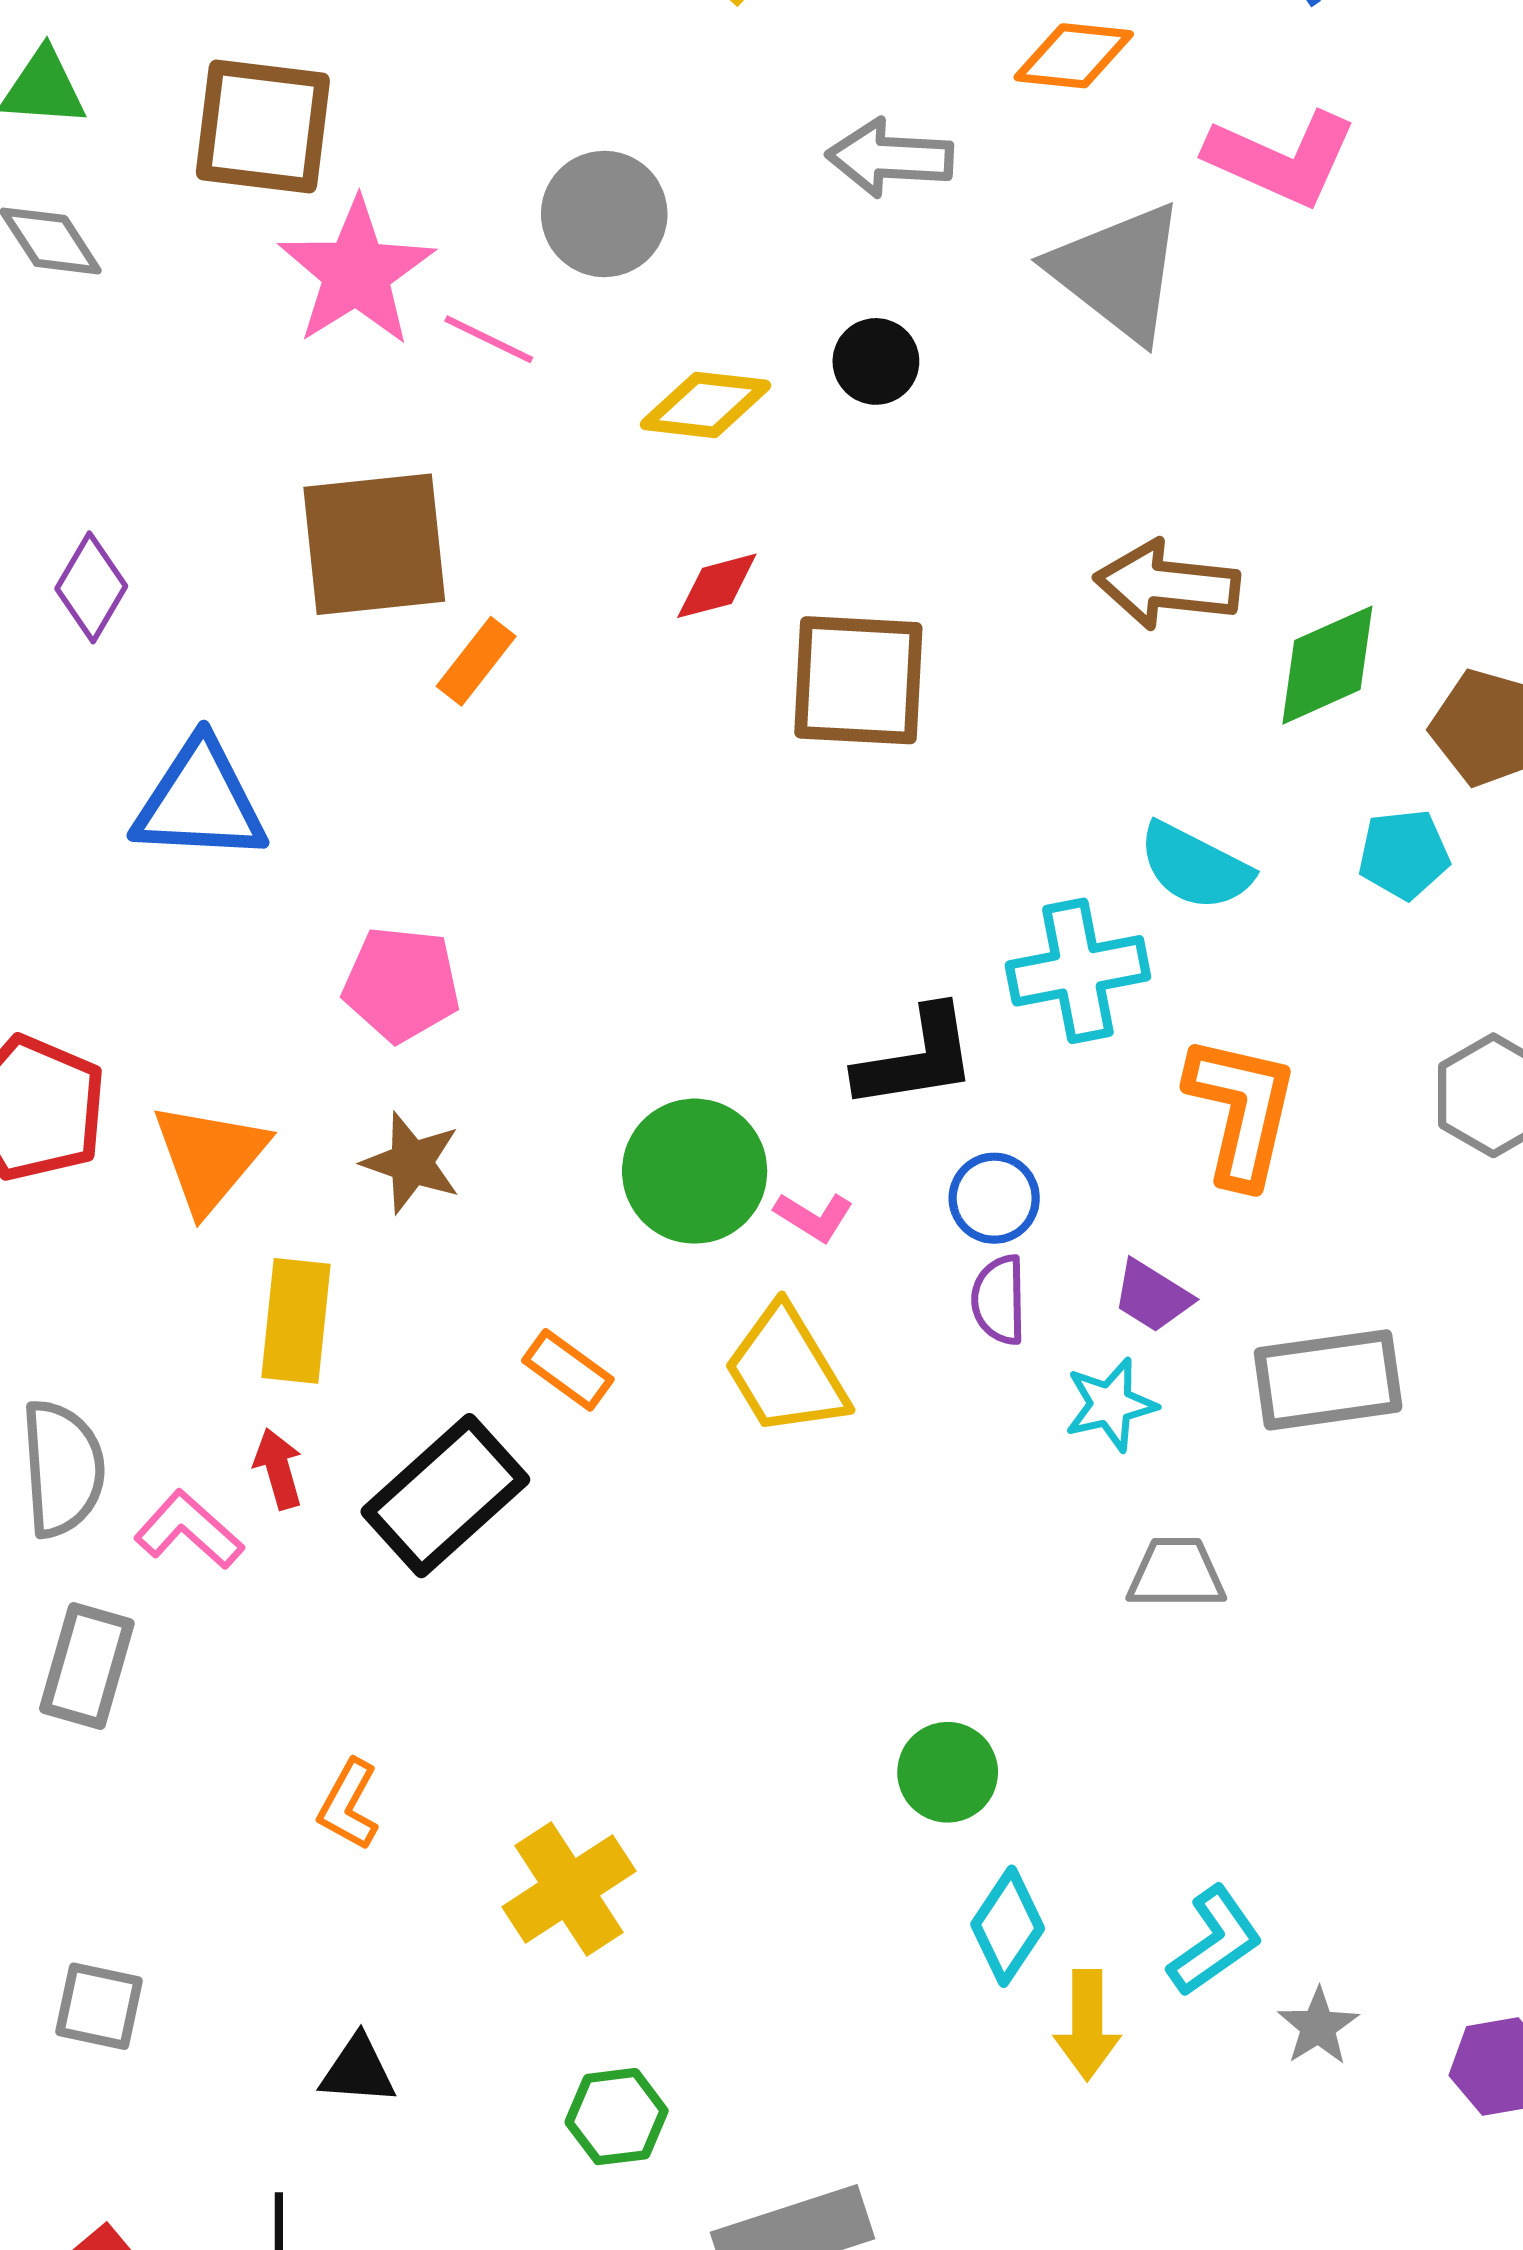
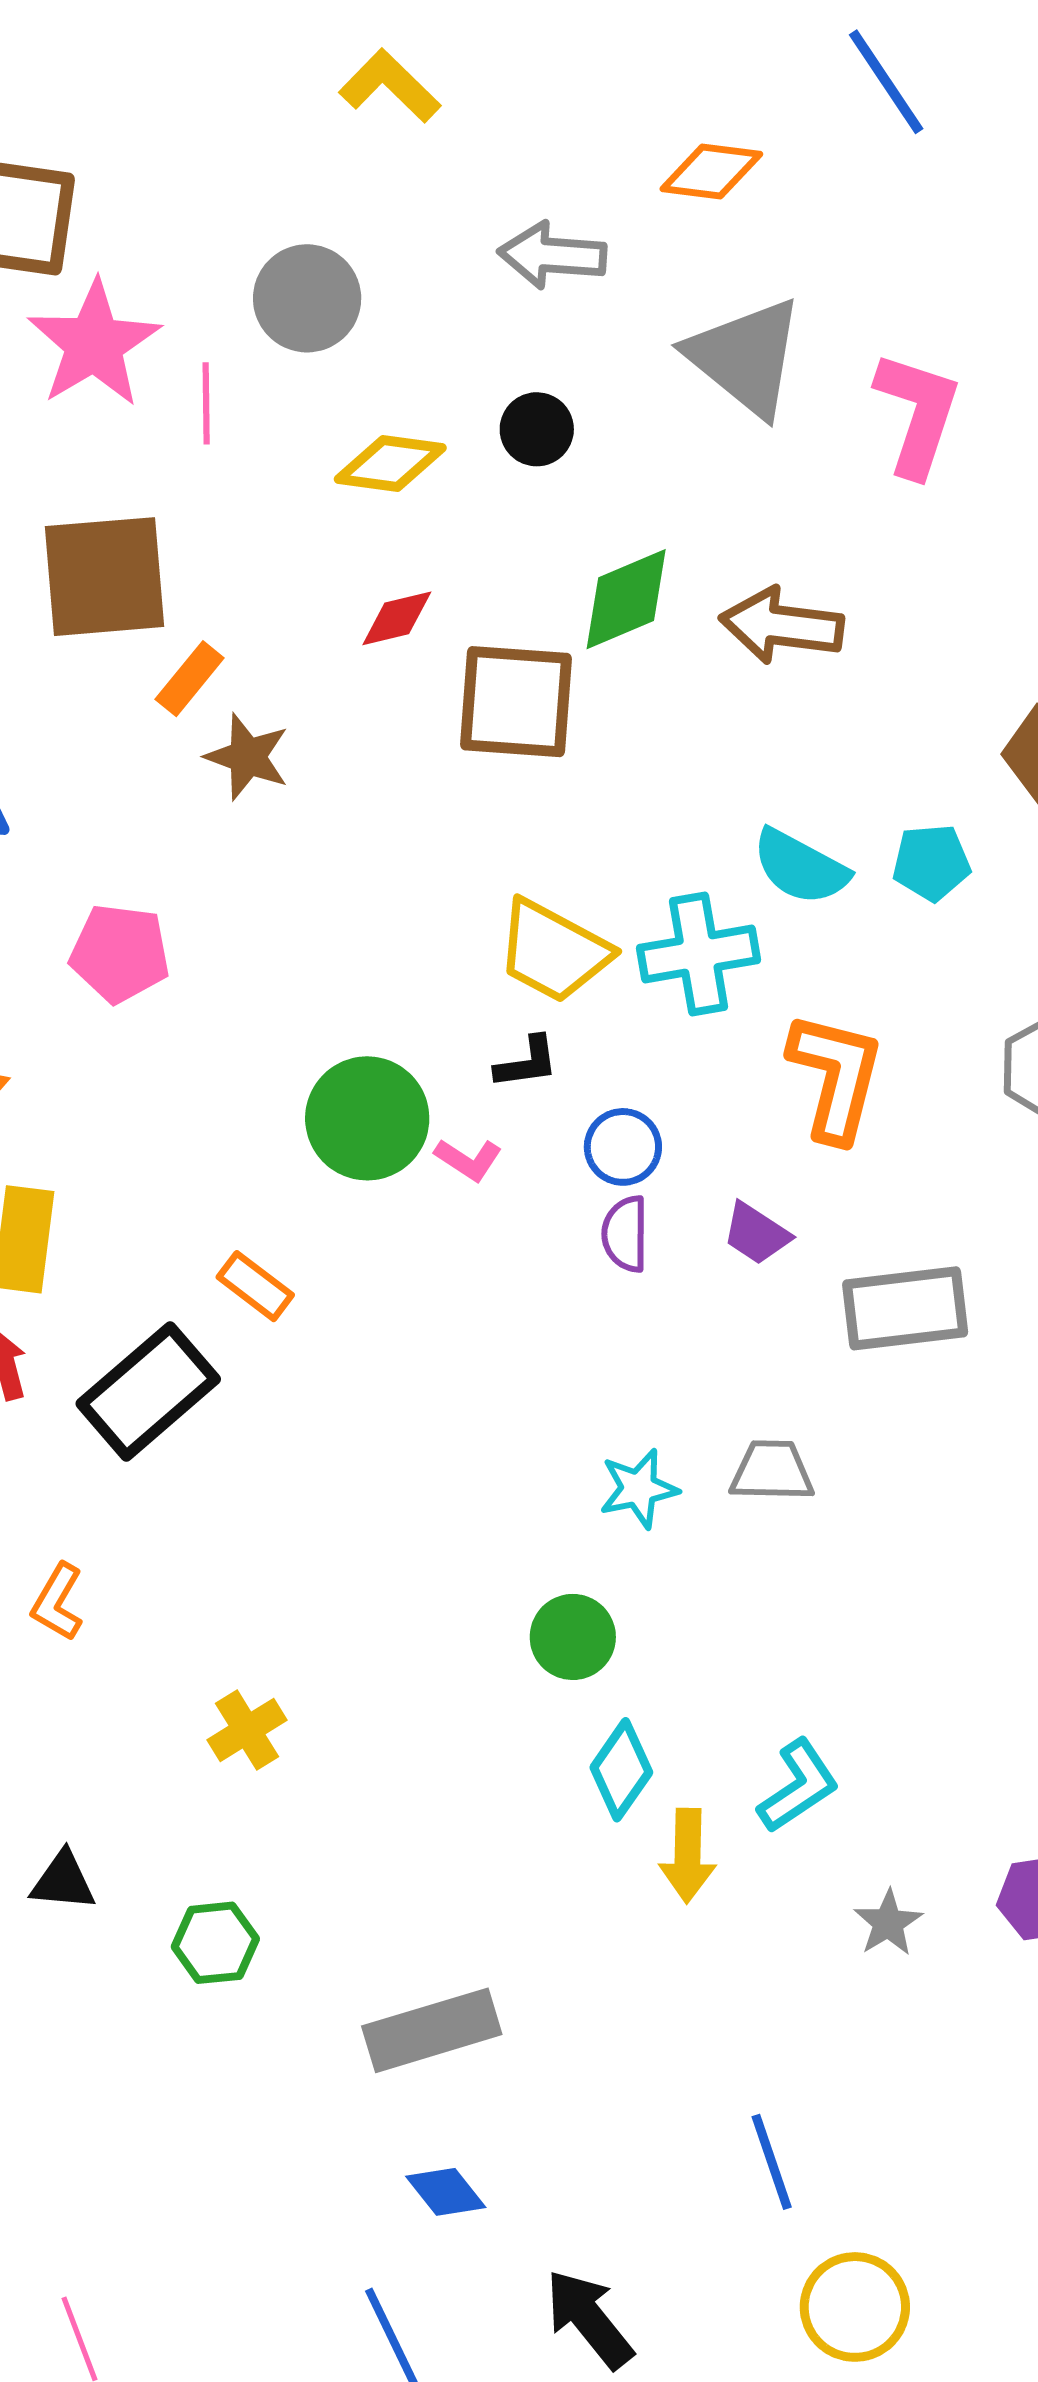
pink L-shape: (1281, 158) -> (917, 414), moved, turned -97
pink line: (489, 339) -> (206, 403), turned 62
green diamond: (1327, 665) -> (626, 599), moved
cyan pentagon: (1404, 854) -> (931, 863), moved
black L-shape: (916, 1058) -> (527, 1063), moved, size x0.6
brown star: (412, 1163) -> (247, 757), moved
yellow trapezoid: (786, 1371) -> (553, 951), moved, turned -32
cyan star: (1111, 1405) -> (639, 1489), moved
orange L-shape: (349, 1805) -> (57, 1602), moved
yellow cross: (569, 1889) -> (247, 1730), size x0.7
gray star: (1318, 2026) -> (888, 1923), moved
green hexagon: (617, 2117) -> (215, 1943), moved

